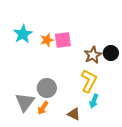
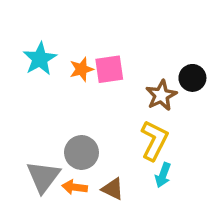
black circle: (111, 53) -> (192, 78), moved
orange arrow: (43, 108) -> (75, 187), turned 64
brown triangle: (74, 114) -> (113, 189), moved

